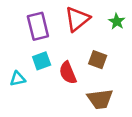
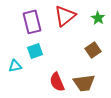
brown square: (98, 60) -> (93, 50), moved, turned 35
red semicircle: (68, 73) -> (57, 82), moved

